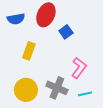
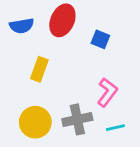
blue square: (66, 32) -> (100, 39), moved, turned -32
gray cross: (57, 88) -> (77, 119), turned -35

